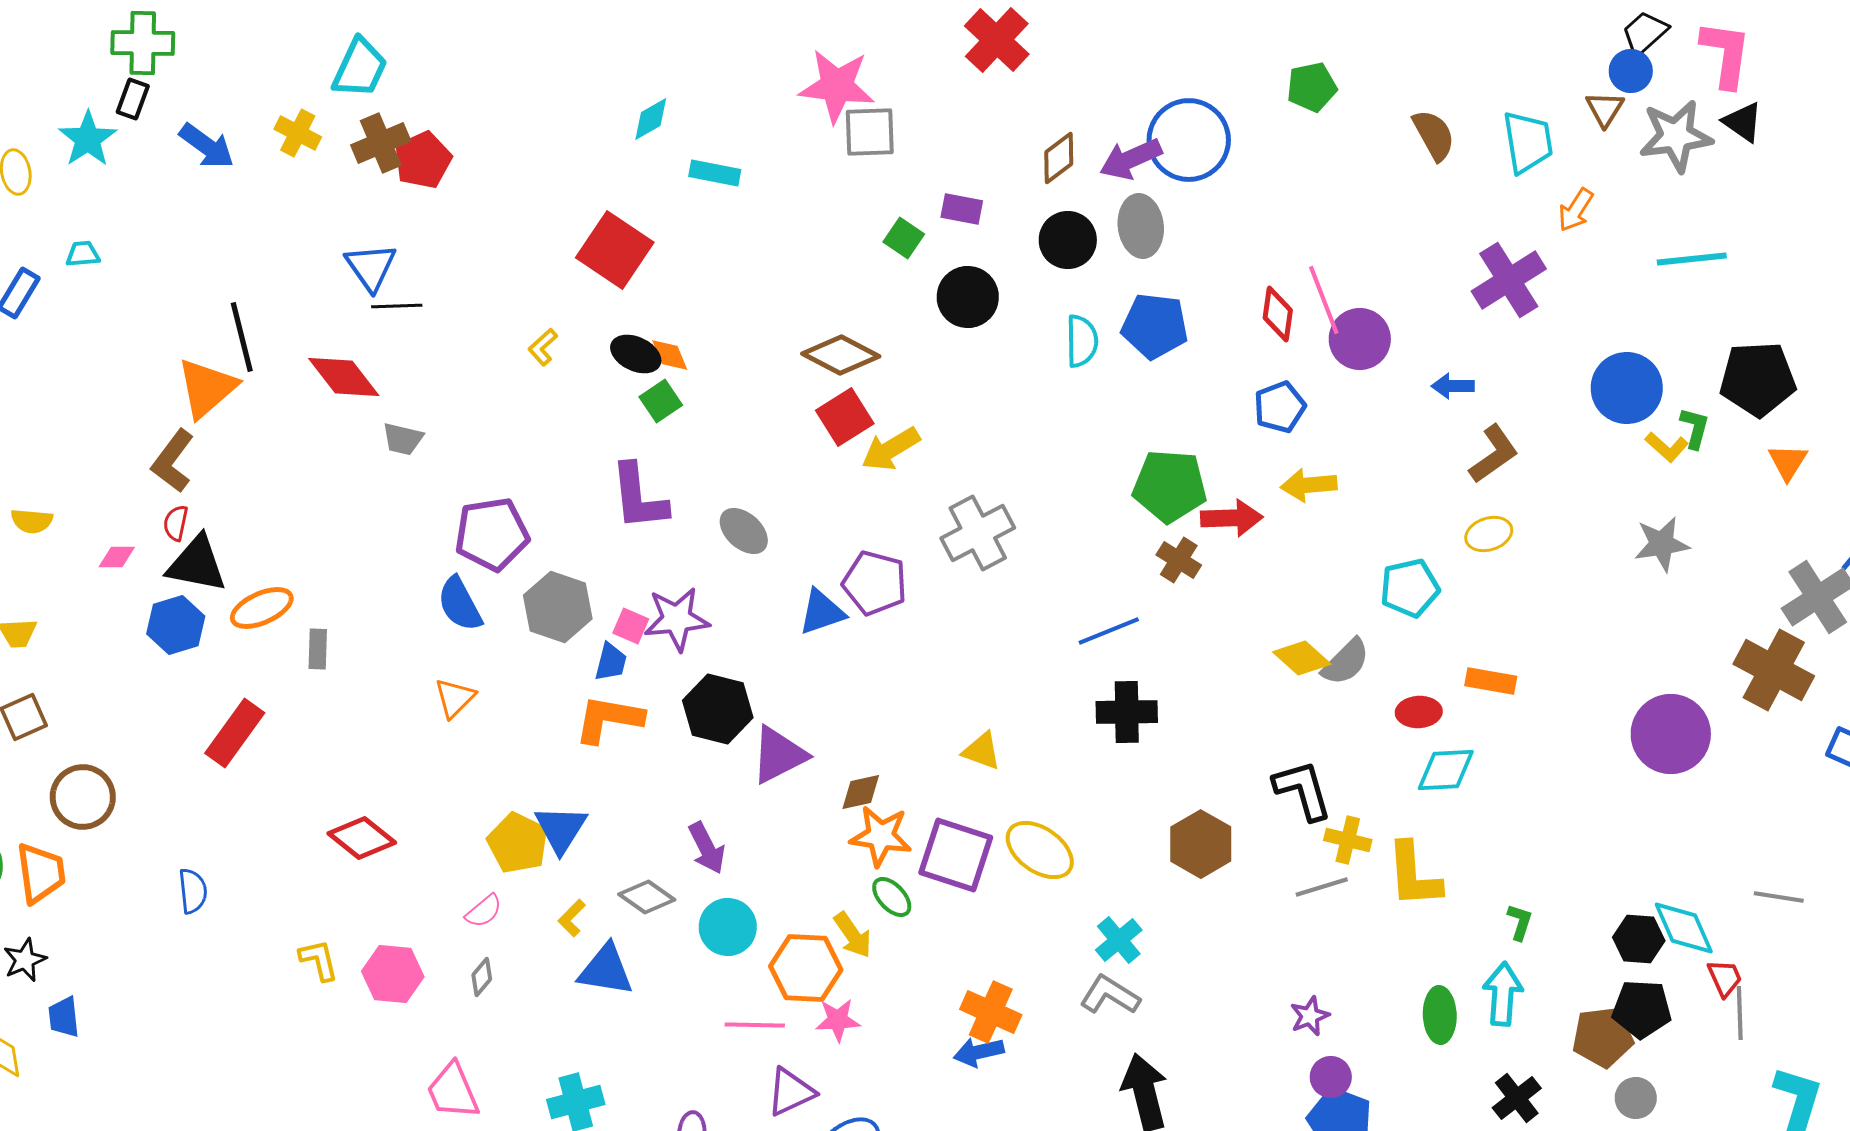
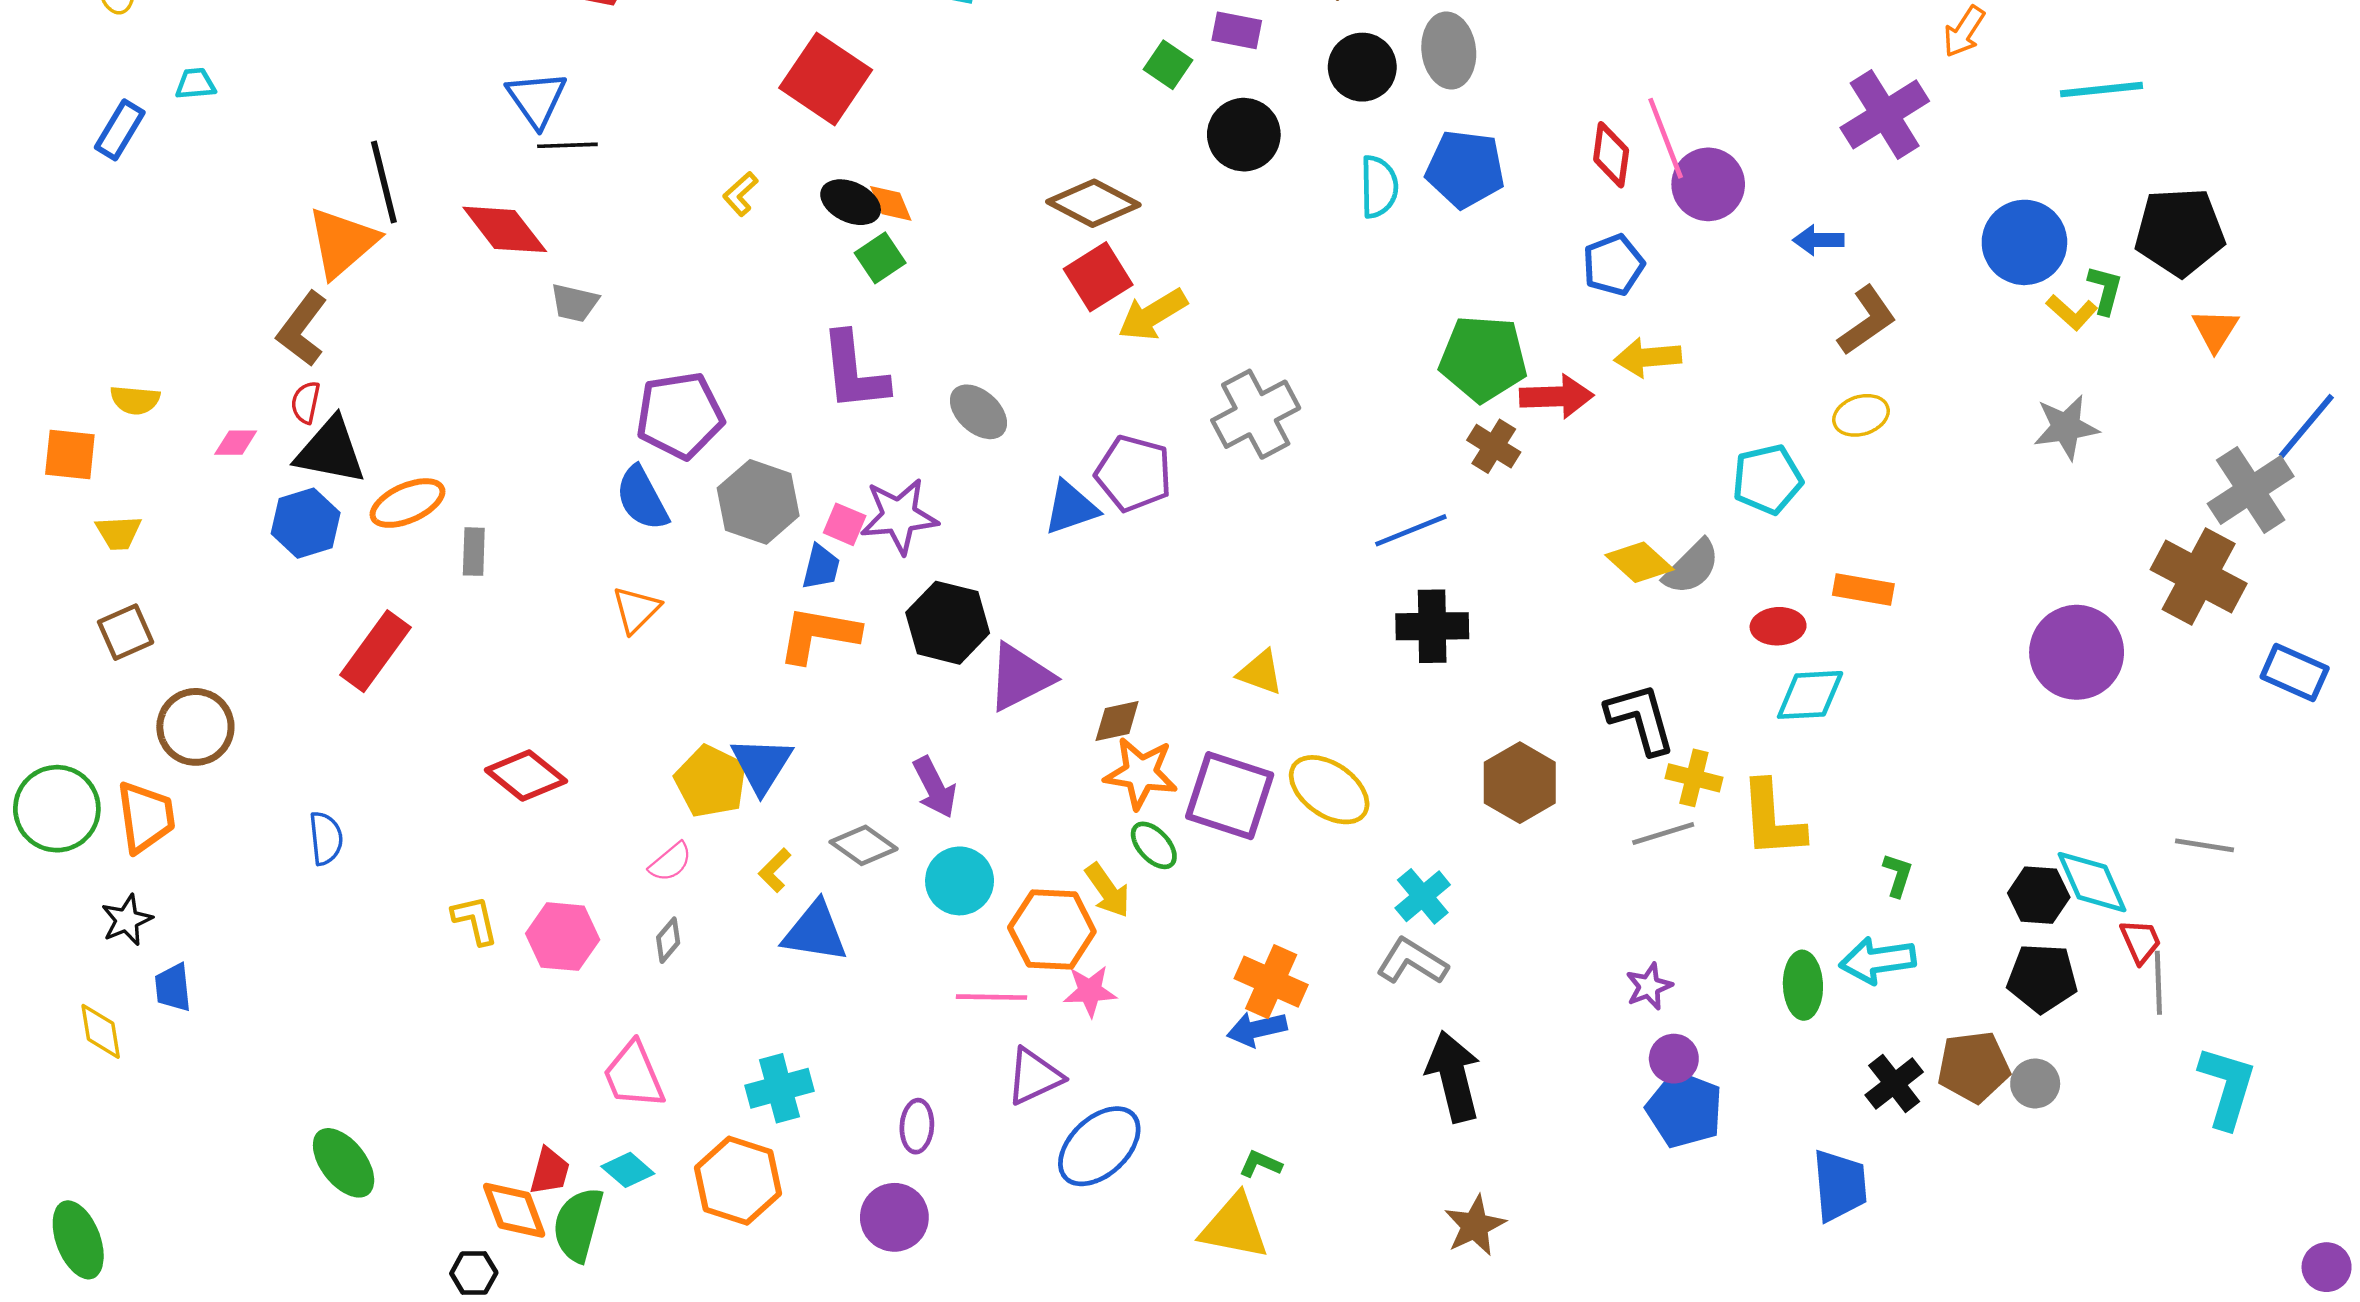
cyan arrow: (1503, 994) -> (1878, 960), turned -102
brown pentagon: (1603, 1037) -> (1974, 1067), moved

